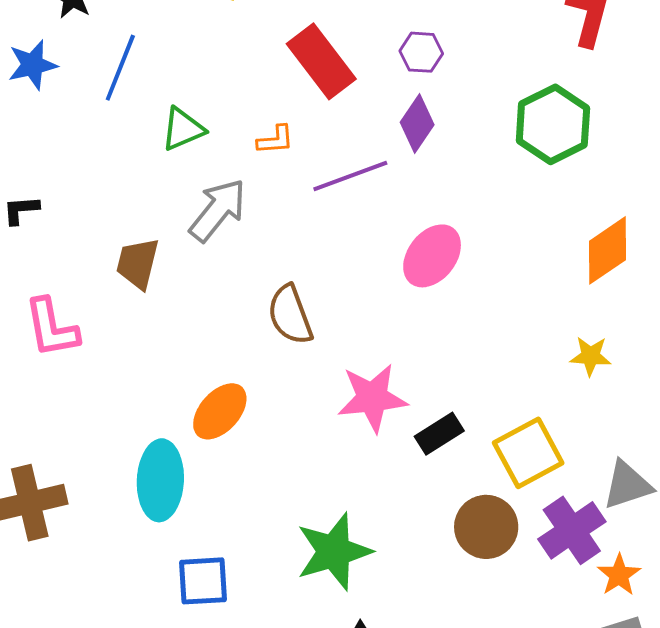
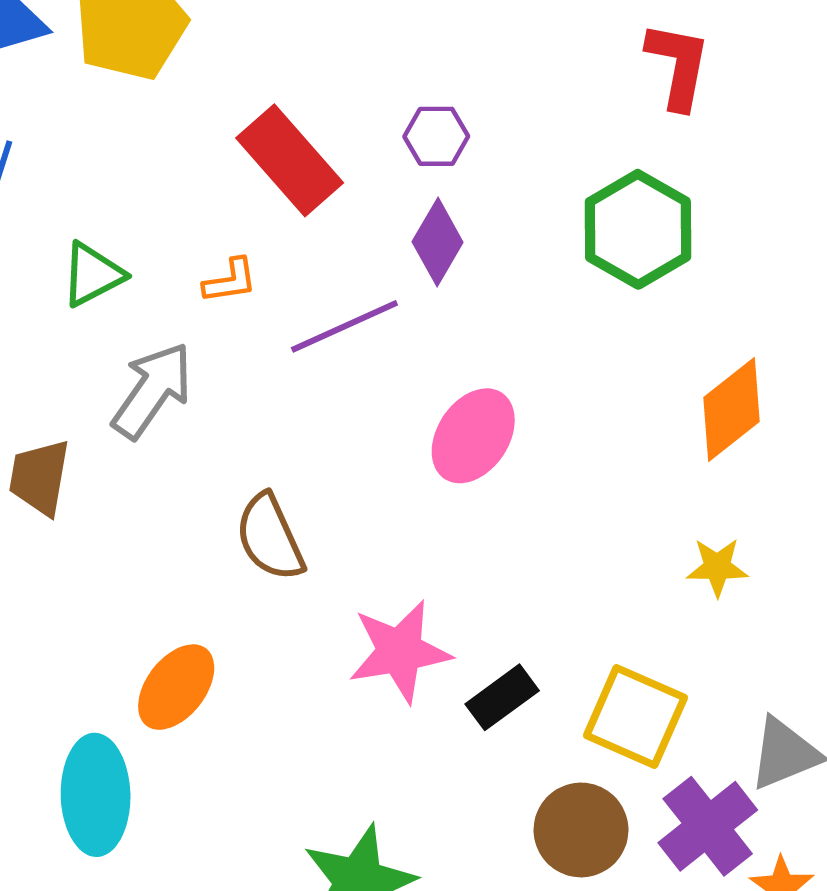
yellow square: (528, 453) -> (635, 717), turned -34

